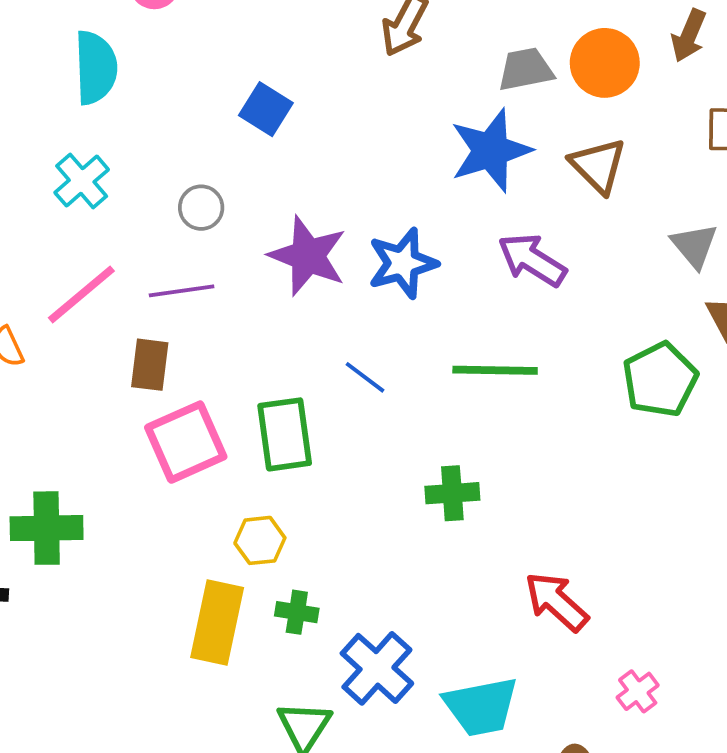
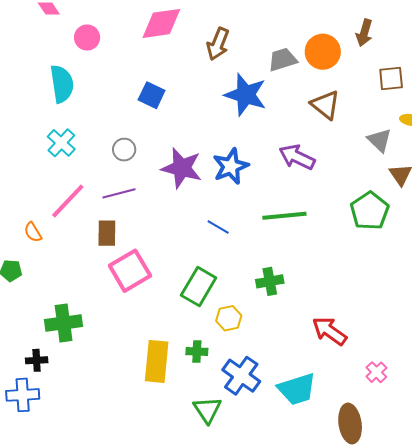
blue star: (491, 151) -> (246, 95), moved, turned -30
green rectangle: (285, 434) -> (199, 287), moved, turned 45
yellow hexagon: (260, 540) -> (229, 318), moved

